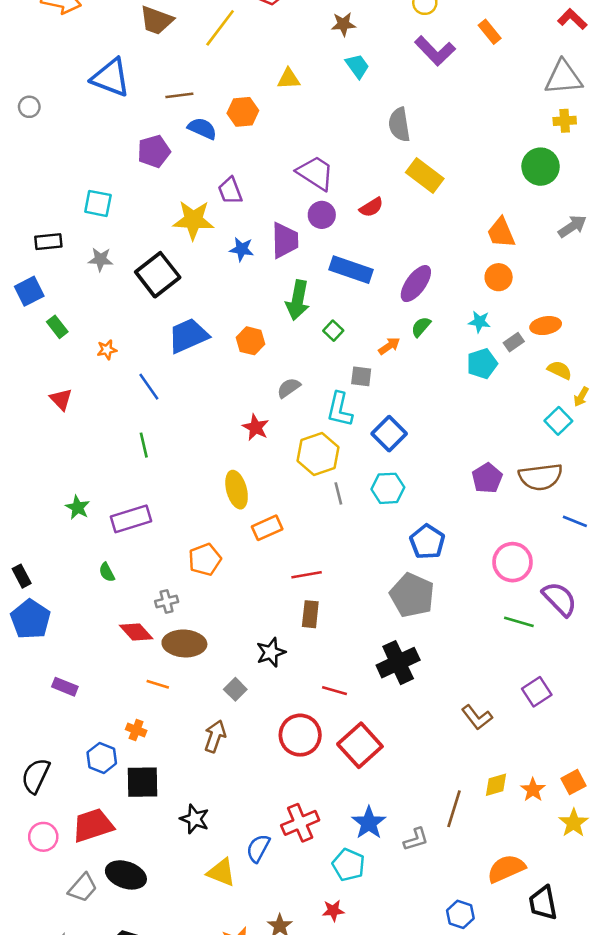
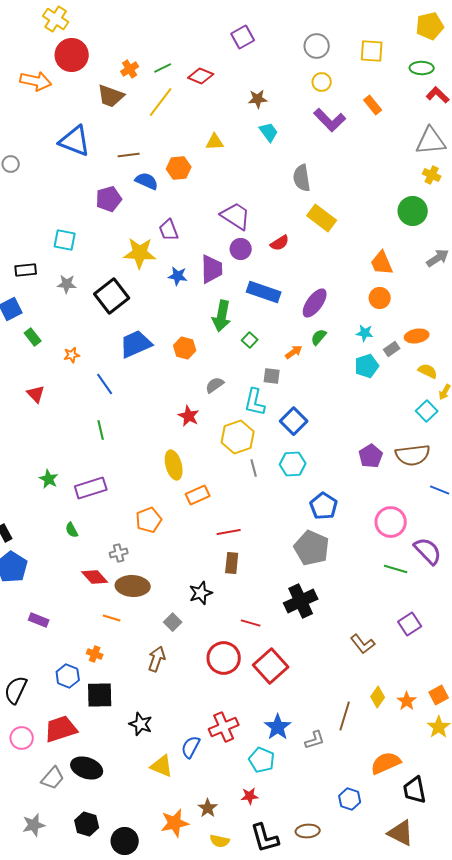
yellow cross: (565, 121) -> (432, 175), turned 30
yellow diamond: (496, 785) -> (378, 697), turned -40

